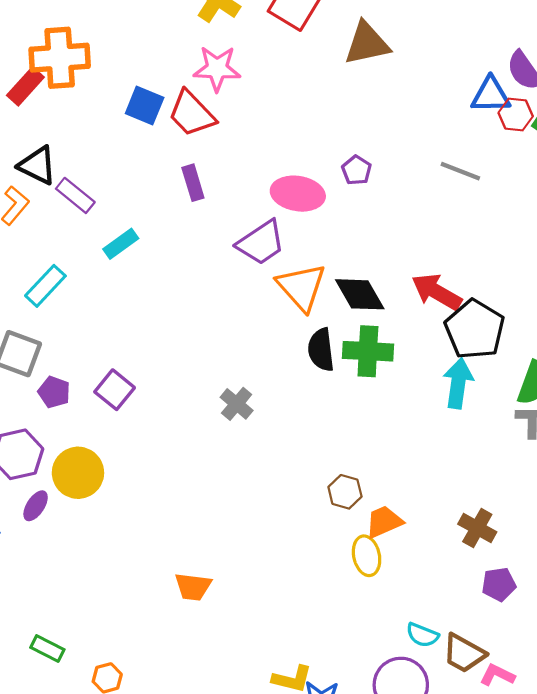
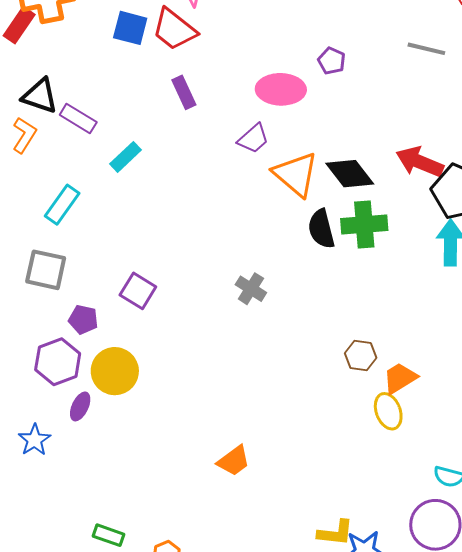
purple trapezoid: (261, 243) -> (253, 139), size x0.7
purple pentagon: (54, 392) -> (83, 319), moved
orange trapezoid: (193, 587) -> (234, 461), turned -36

